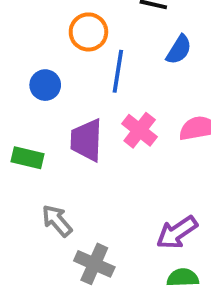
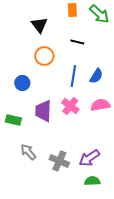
blue semicircle: (179, 50) -> (96, 76), moved
blue line: (118, 71) -> (73, 76), moved
gray cross: (94, 264) -> (59, 161), moved

